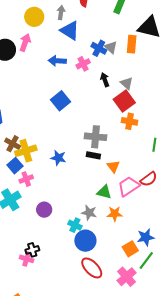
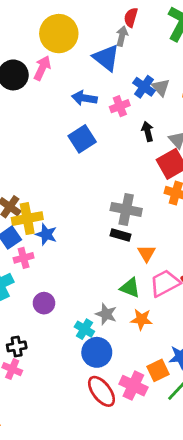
gray arrow: (61, 13) -> (122, 36), moved
yellow circle: (34, 17) -> (59, 34), size x1.4
blue square: (61, 101) -> (82, 139), moved
blue star: (58, 158) -> (46, 234), moved
black cross: (32, 250) -> (17, 346), moved
pink cross: (127, 277) -> (133, 386), moved, turned -30

